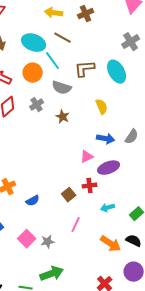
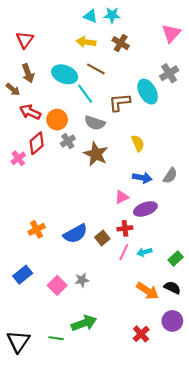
brown cross: (86, 14) -> (121, 43), turned -35
cyan ellipse: (117, 72) -> (148, 92), moved
orange circle: (33, 73) -> (57, 120), moved
brown star: (63, 117) -> (96, 154), size x1.6
blue semicircle: (33, 201) -> (75, 234), moved, size x1.6
pink line: (76, 225) -> (124, 252), moved
gray star: (48, 242) -> (82, 280), moved

